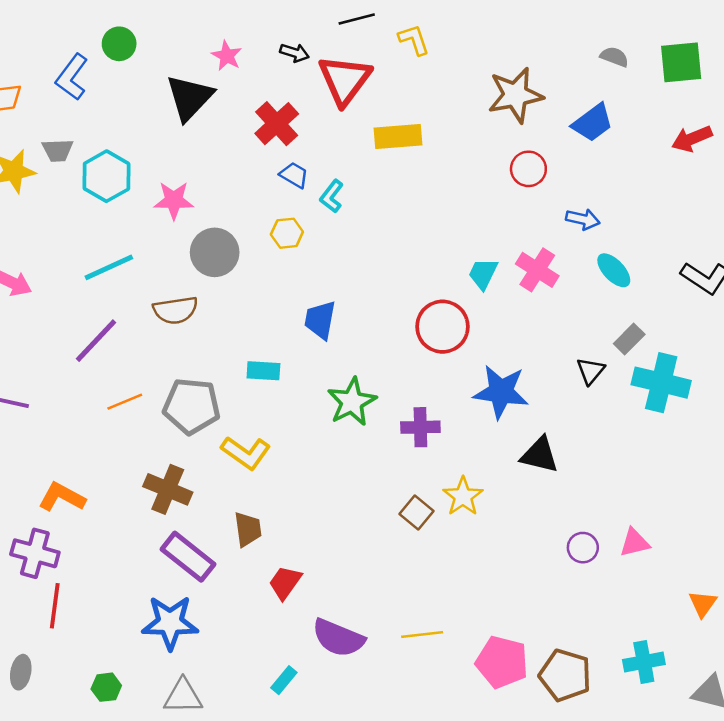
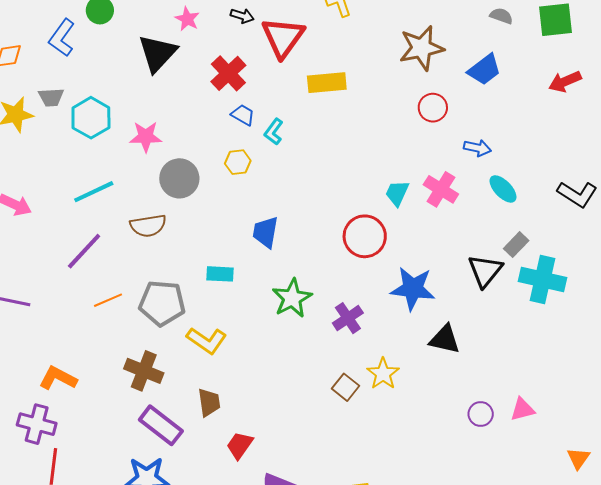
black triangle: (591, 371) -> (485, 271), size x1.5
purple cross: (420, 427) -> (348, 318), turned -32

